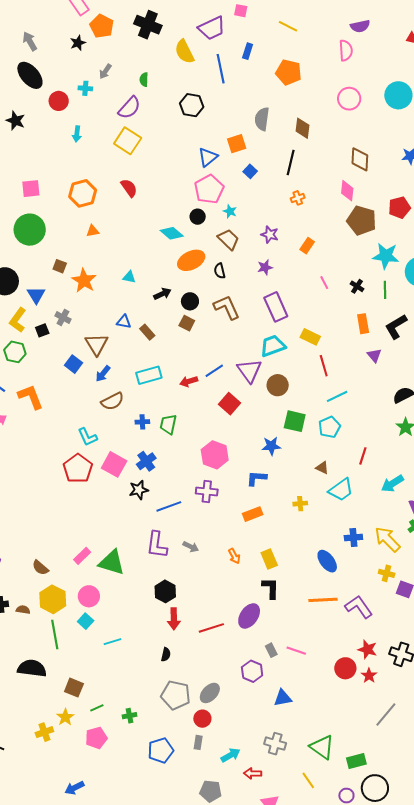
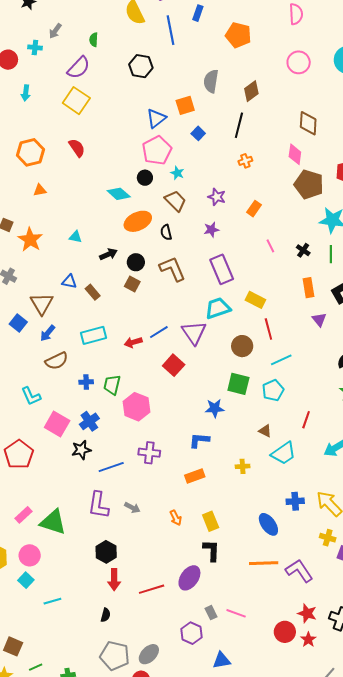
brown diamond: (303, 128) -> (251, 91), turned 45
brown circle: (278, 385) -> (242, 346), moved
pink hexagon: (215, 455) -> (137, 407), moved
red pentagon: (78, 468) -> (19, 454), moved

